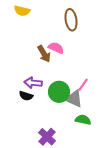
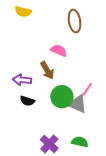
brown arrow: (44, 54) -> (47, 70), moved
purple arrow: (33, 83) -> (22, 80), moved
green semicircle: (83, 120) -> (80, 142), moved

